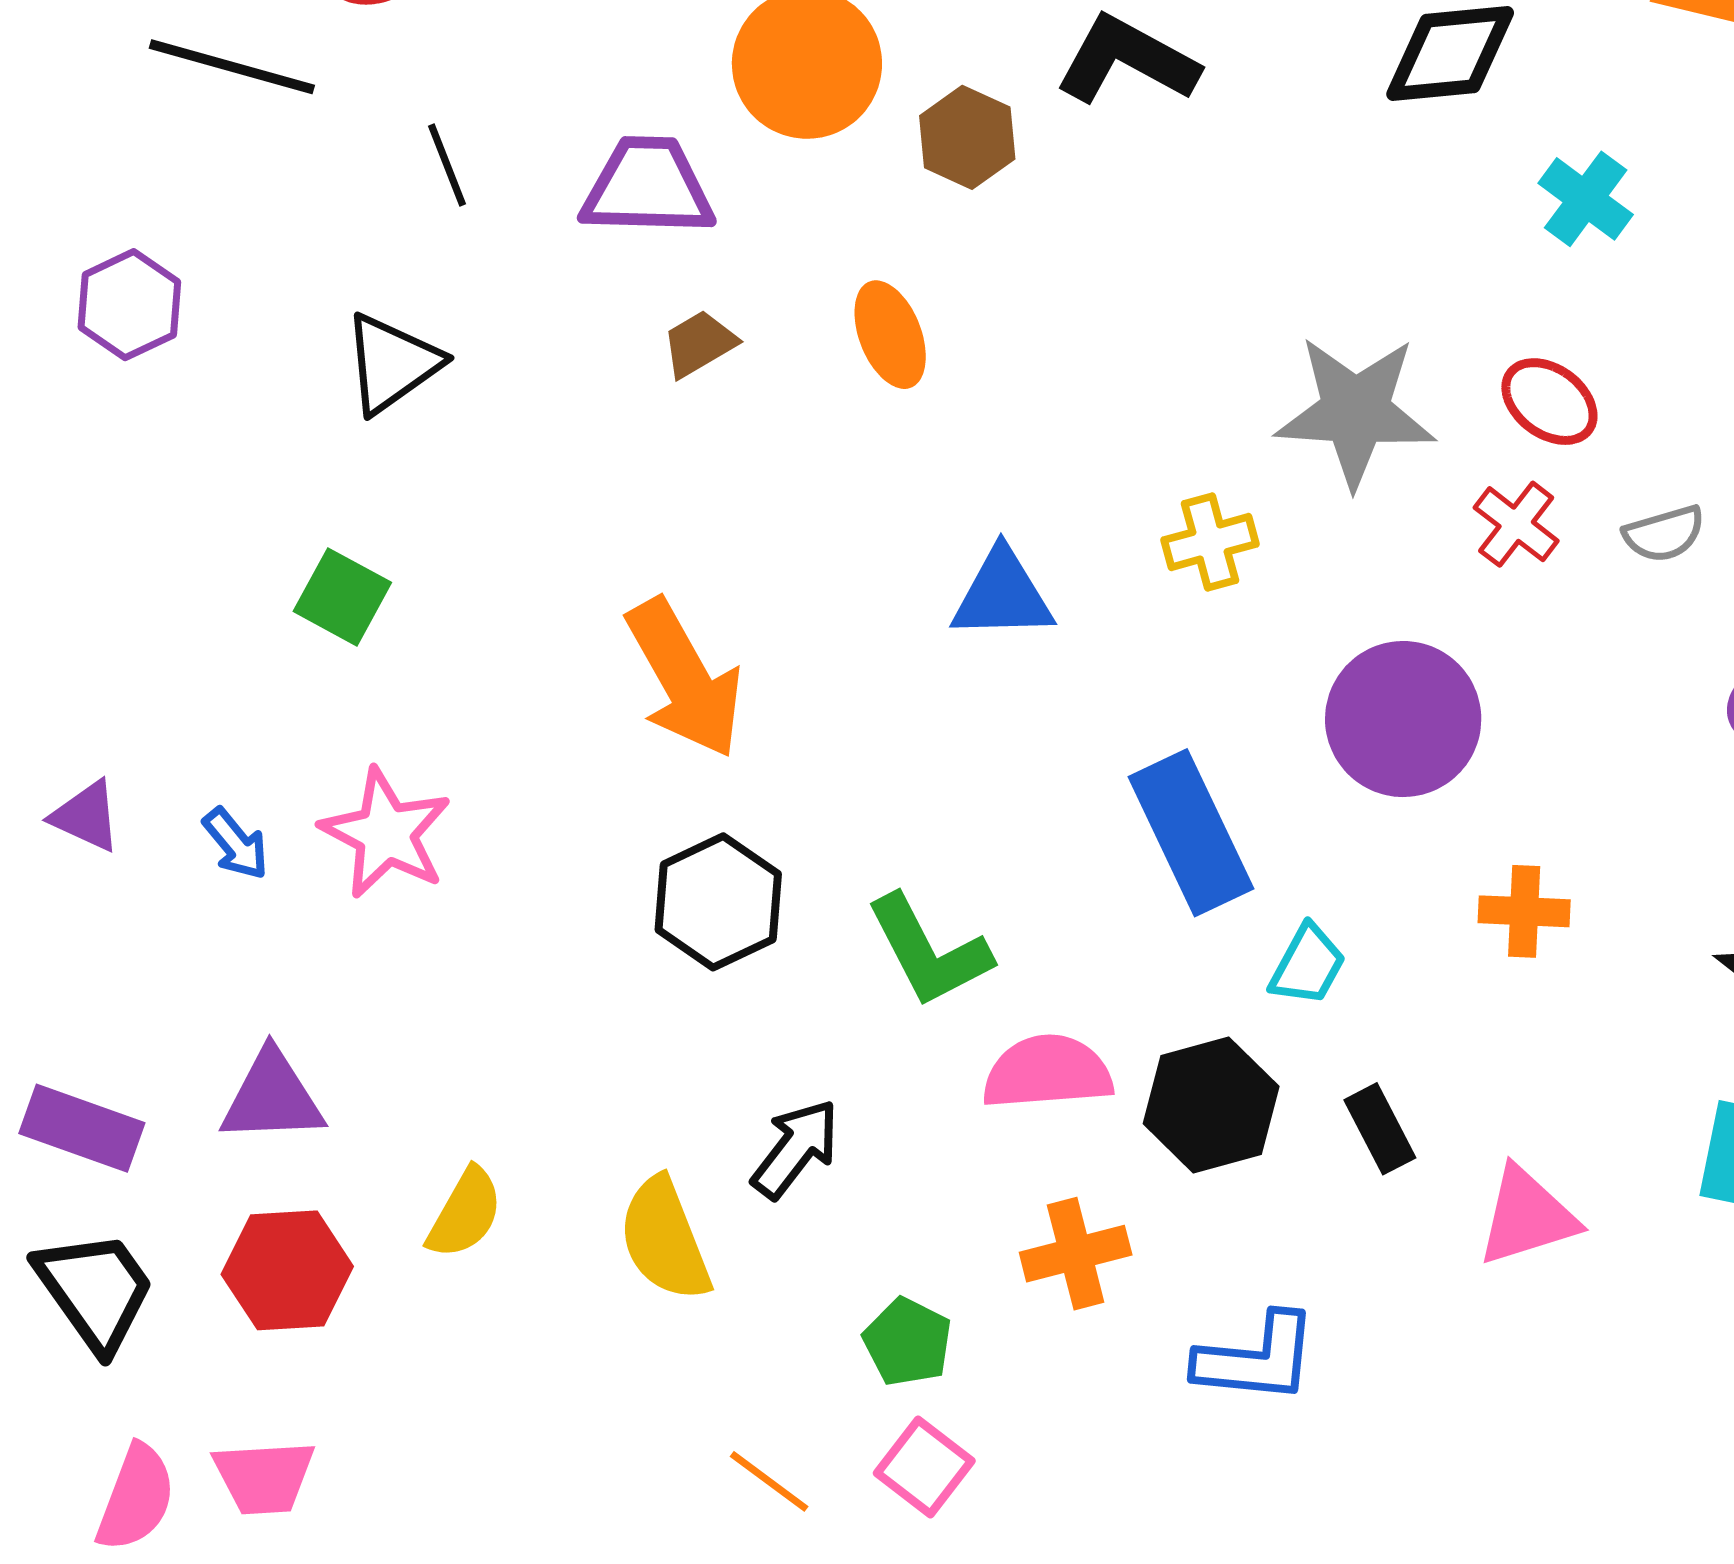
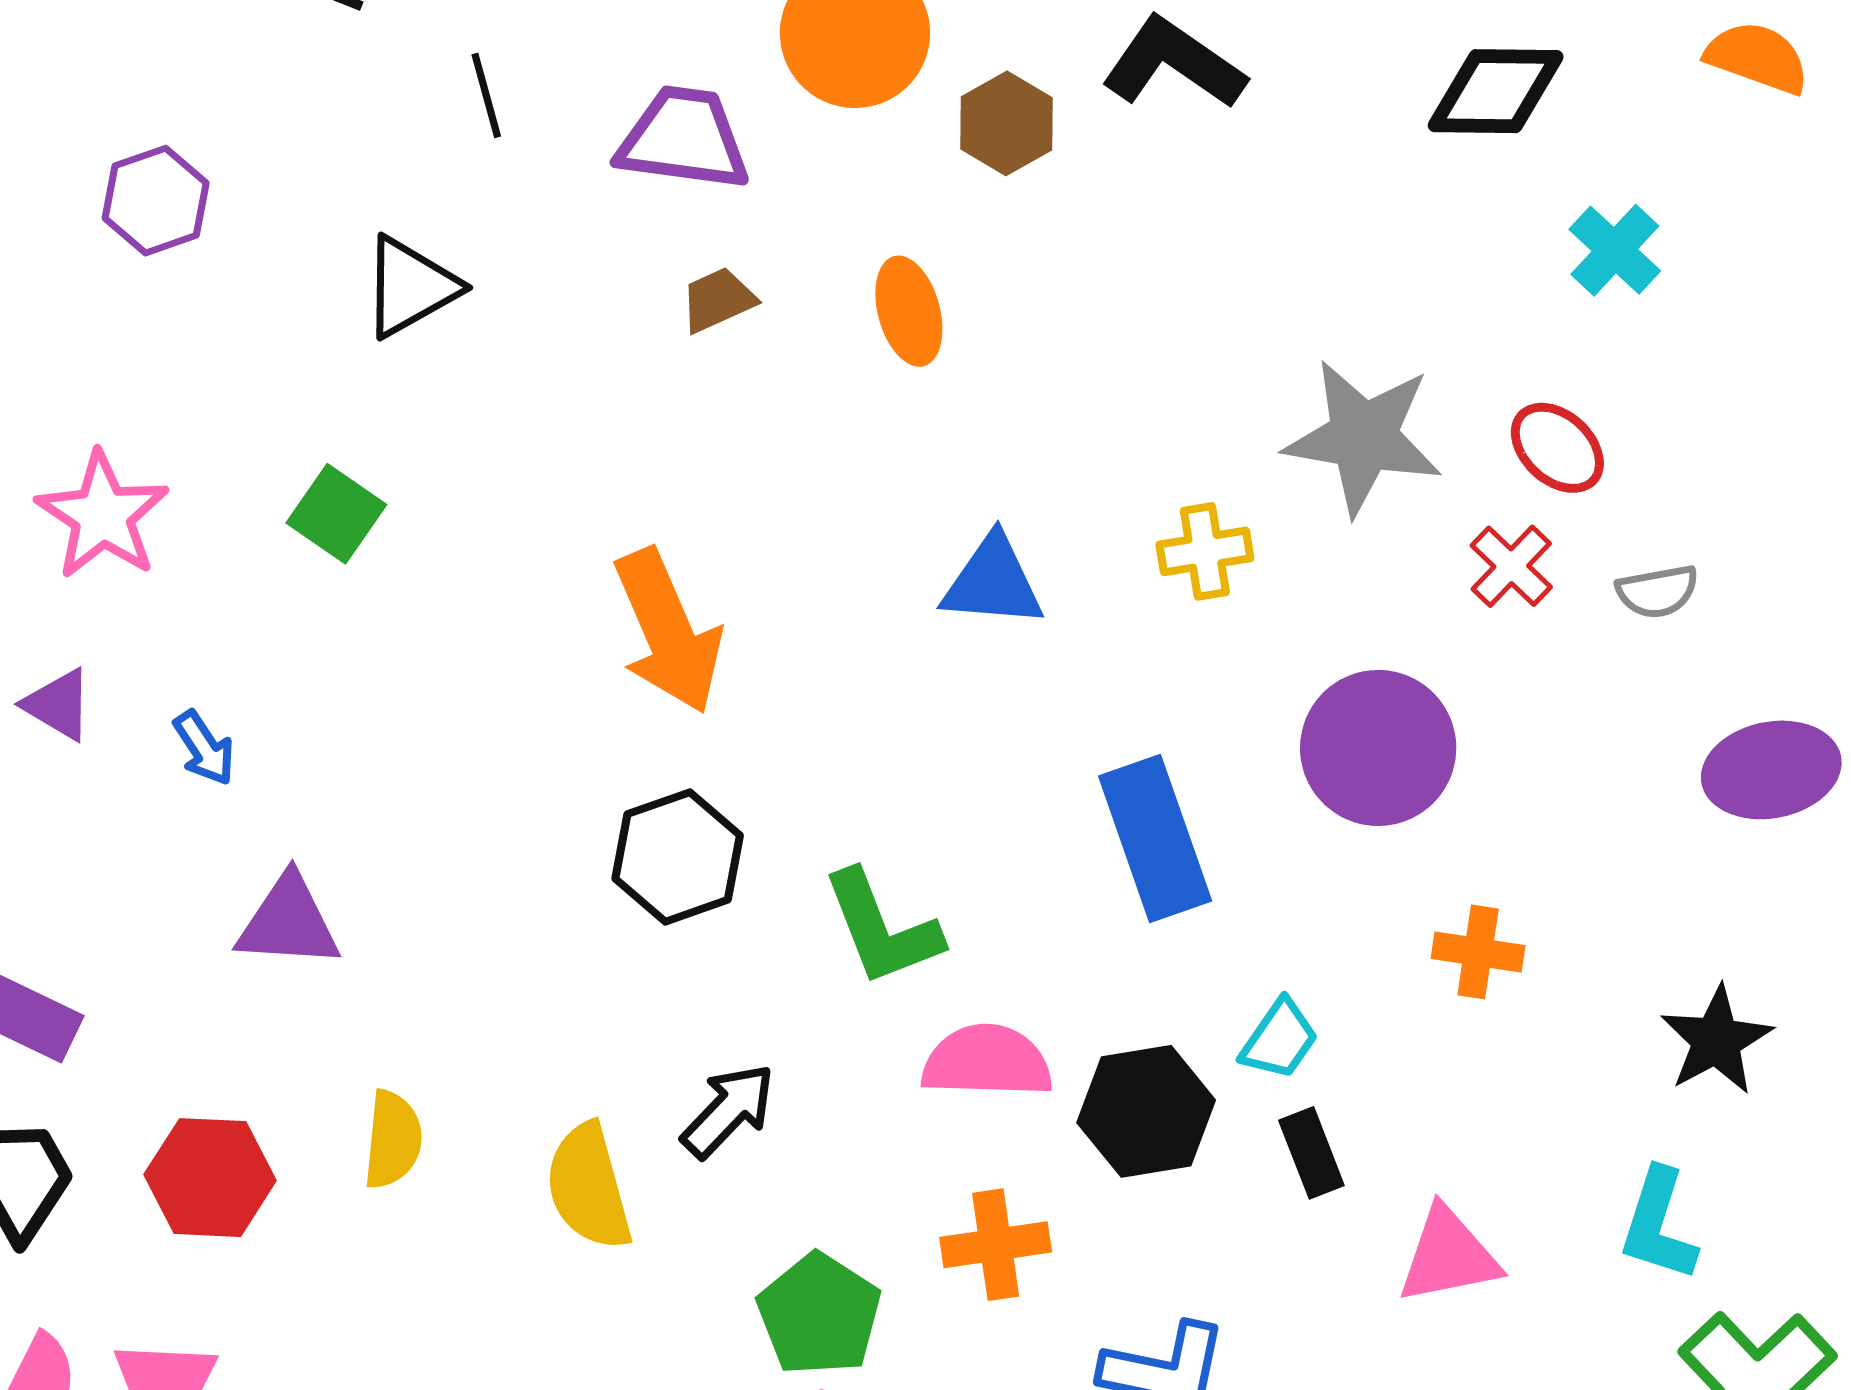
pink star: (386, 833) -> (103, 516), moved
cyan trapezoid: (1308, 965) -> (1279, 1039), moved
purple triangle: (272, 1097) -> (288, 922), moved
yellow semicircle: (465, 1213) -> (393, 1140), turned -30
green pentagon: (908, 1342) -> (819, 1315), size x1.4

